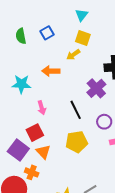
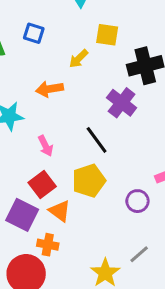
blue square: (47, 33) -> (34, 33), turned -32
yellow square: (83, 38) -> (107, 35), moved
purple circle: (104, 122) -> (137, 201), moved
yellow pentagon: (77, 142) -> (89, 181), moved

